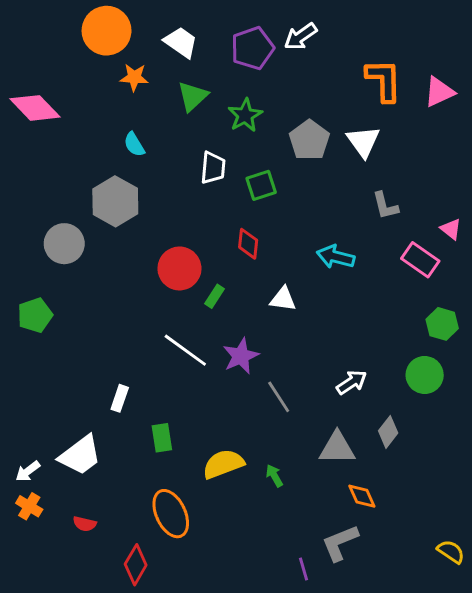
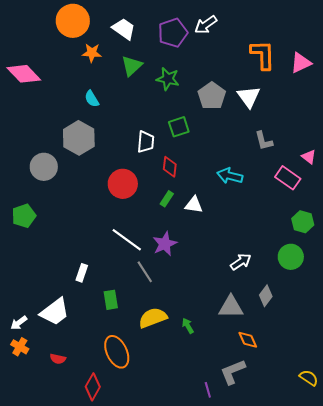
green star: (245, 115) -> (168, 79), turned -30
white trapezoid: (213, 168) -> (146, 142), moved
green rectangle: (214, 296) -> (167, 199), moved
gray line: (279, 397) -> (145, 272), moved

